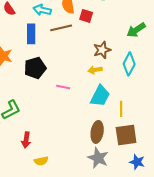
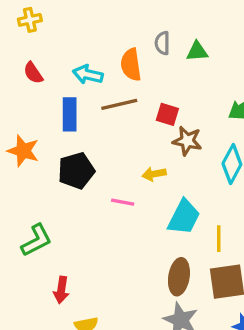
red square: (86, 16) -> (167, 114), moved
brown star: (102, 50) -> (187, 141), turned 30
yellow arrow: (95, 70) -> (154, 174), moved

